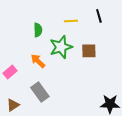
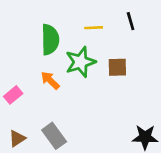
green semicircle: (38, 30) -> (50, 40), size x1.6
gray rectangle: (40, 92) -> (54, 136), moved

